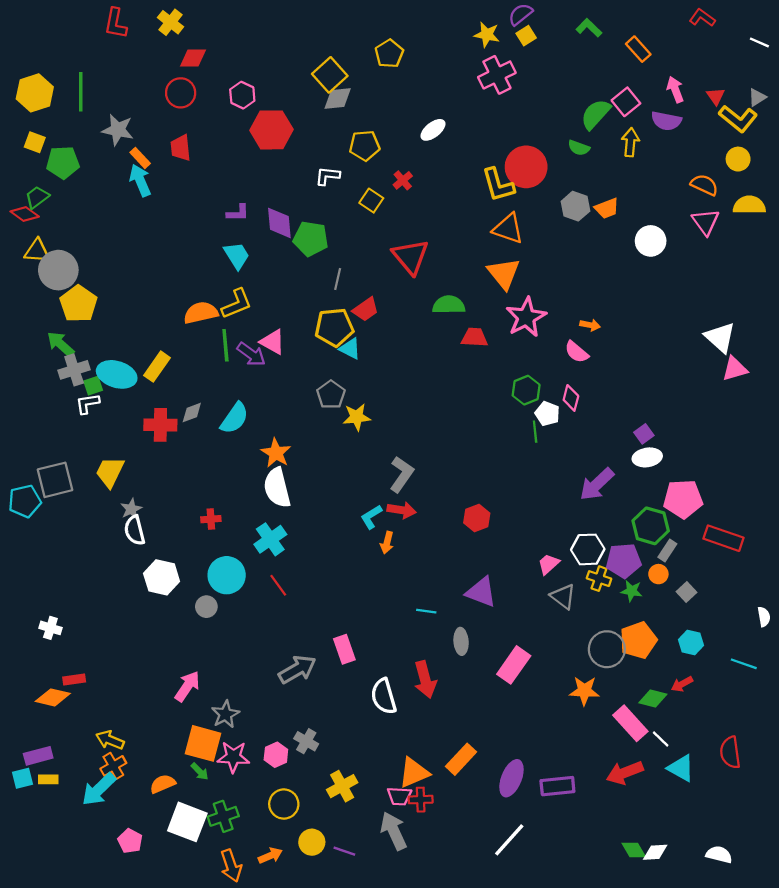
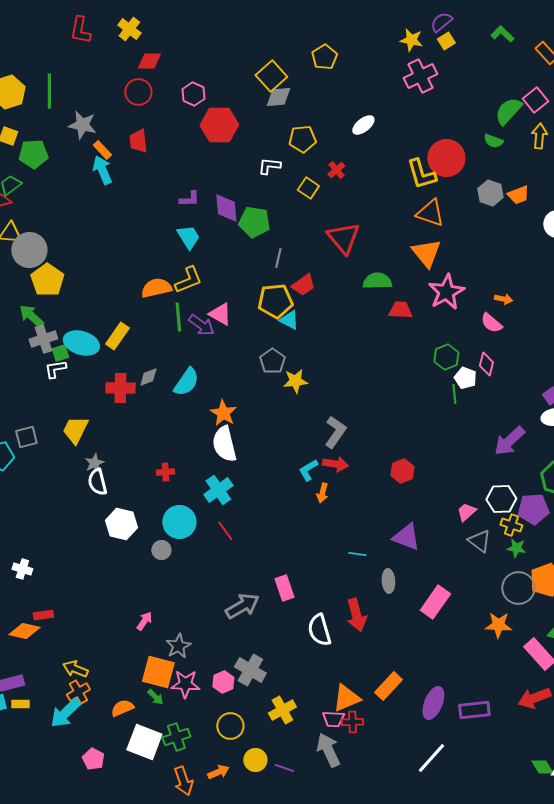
gray square: (55, 480) -> (26, 437), size x0.7
green star: (632, 591) -> (516, 548), moved
pink arrow: (187, 686) -> (144, 621), size x0.7
gray cross: (306, 741) -> (250, 670), size x1.4

